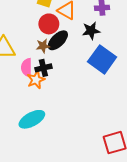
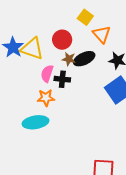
red circle: (49, 24) -> (62, 40), moved
orange star: (36, 80) -> (46, 98), moved

